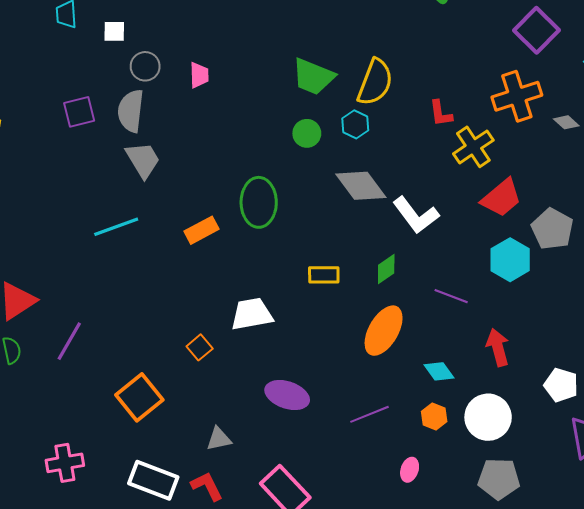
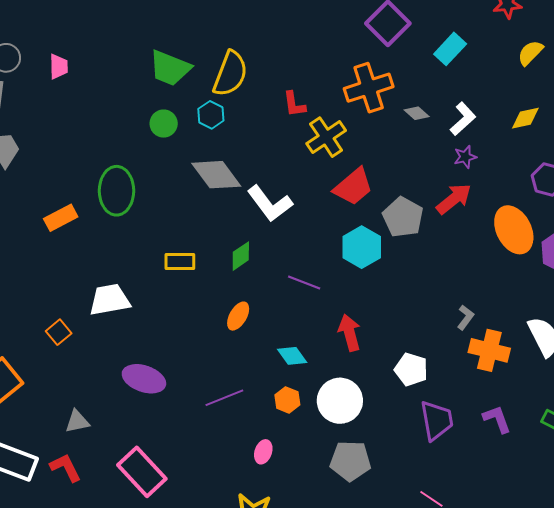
orange ellipse: (384, 331) -> (238, 316), size x0.6

